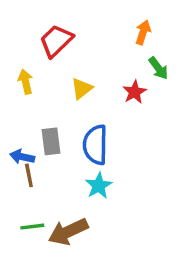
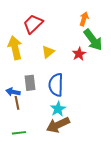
green arrow: (158, 68) -> (93, 40), size x1.6
yellow arrow: (26, 82) -> (15, 48), size x1.6
brown arrow: (68, 232) -> (58, 125), moved

